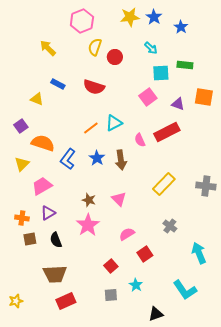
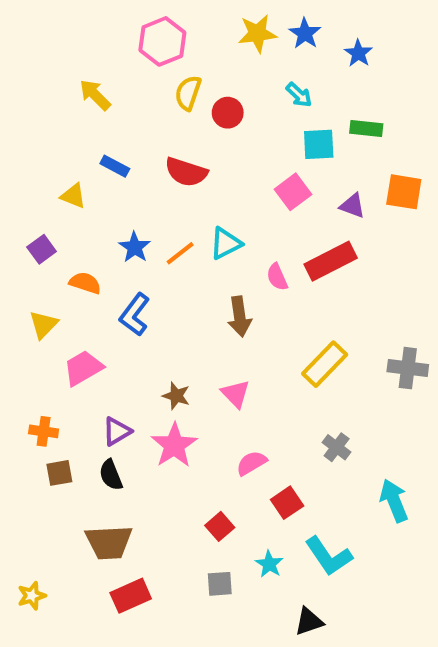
orange semicircle: (43, 143) -> (85, 283), size x0.7
blue star: (97, 158) -> (135, 247), moved
purple triangle: (48, 213) -> (117, 431), moved
cyan L-shape: (185, 290) -> (329, 556), moved

